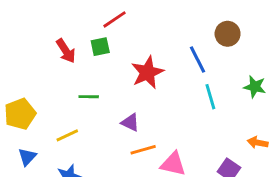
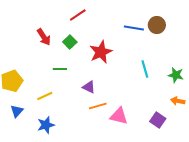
green square: (100, 47) -> (70, 42), moved, turned -32
blue line: (197, 60) -> (134, 28), moved, turned -54
green star: (255, 87) -> (176, 75), moved

